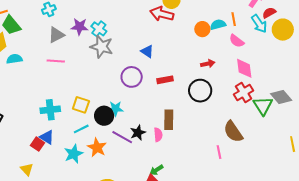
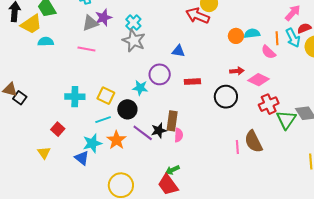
orange line: (234, 19) -> (277, 38), moved
purple star: (80, 27) -> (103, 18), moved, turned -30
blue triangle: (147, 51) -> (178, 51), turned -32
pink diamond: (244, 68) -> (259, 80), moved, turned -65
cyan star: (115, 109) -> (140, 88), moved
brown rectangle: (169, 120) -> (172, 121), moved
blue triangle: (47, 137) -> (82, 158), moved
pink line: (219, 152) -> (237, 147), moved

